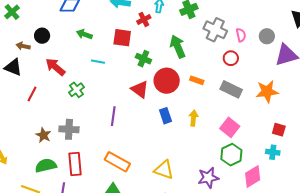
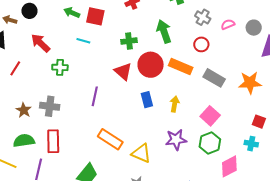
gray cross: (215, 30) -> (203, 17), size x0.7
pink semicircle: (241, 35) -> (228, 24), turned -104
red square: (122, 38) -> (95, 16), moved
red circle: (231, 58) -> (201, 44), moved
green cross: (143, 59) -> (129, 41), turned -35
orange rectangle: (197, 80) -> (181, 66), size x1.6
green cross: (76, 90) -> (60, 67), turned 35
orange rectangle: (117, 162) -> (110, 139), moved
purple star: (208, 178) -> (176, 140), moved

